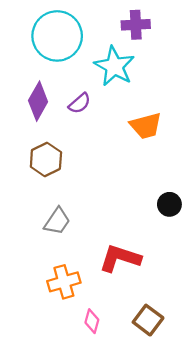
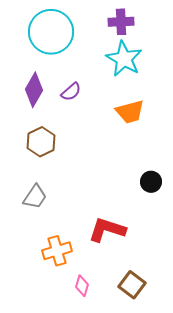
cyan star: (114, 66) -> (124, 59), moved
gray trapezoid: (57, 221) -> (35, 197), moved

